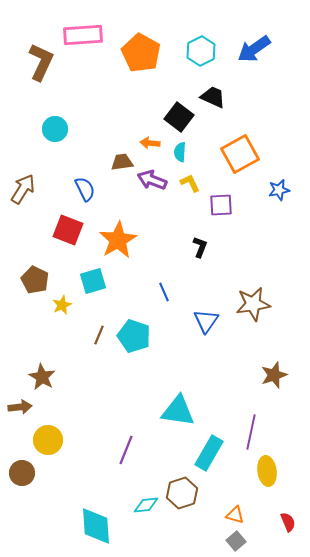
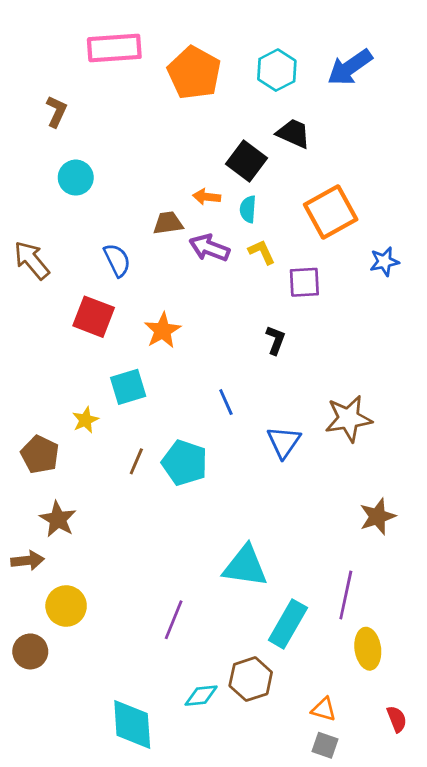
brown L-shape: (41, 62) -> (56, 111), moved, size x0.6
brown arrow: (23, 189) -> (32, 260), turned -72
orange star: (118, 240) -> (163, 330), size x0.7
brown pentagon: (35, 280) -> (40, 454), moved
gray square: (236, 541) -> (325, 745), turned -30

